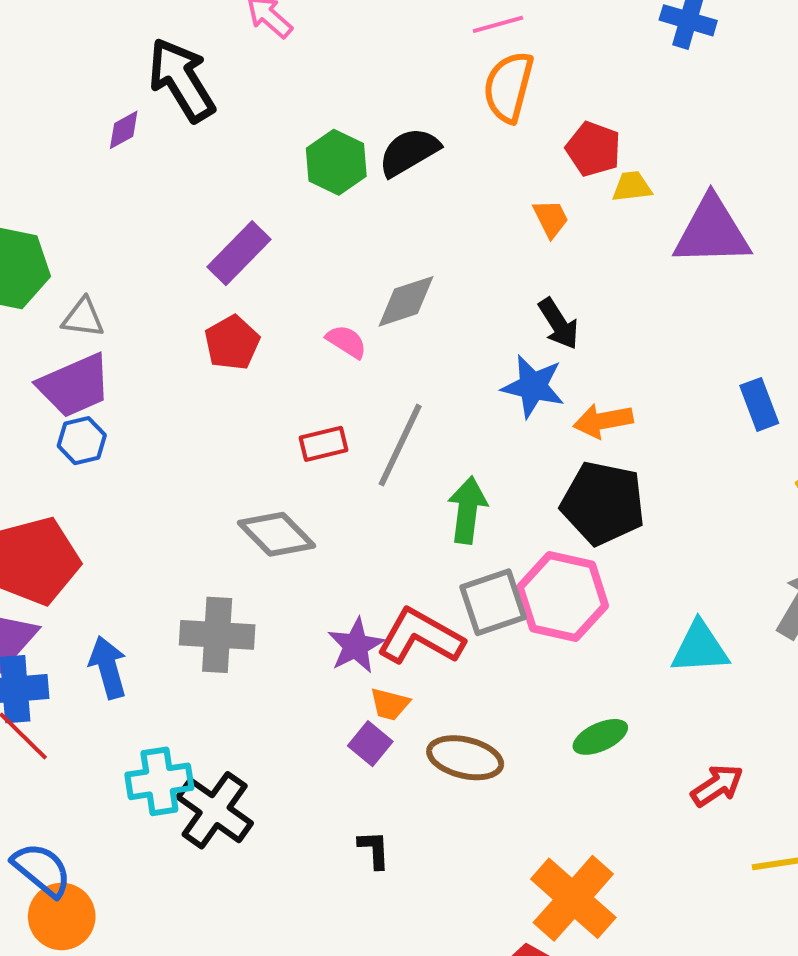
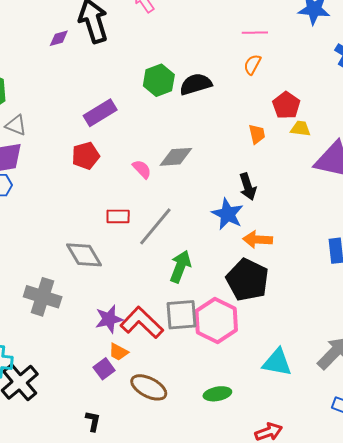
orange semicircle: (508, 87) -> (252, 65), size x0.6

